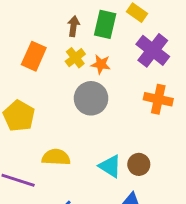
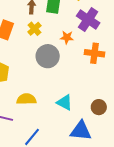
orange star: (101, 64) -> (67, 37), moved
brown circle: (139, 164) -> (99, 107), moved

